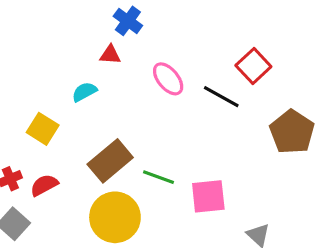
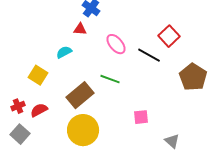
green line: (158, 177) -> (110, 79), moved
pink square: (208, 196) -> (141, 117), size x0.7

